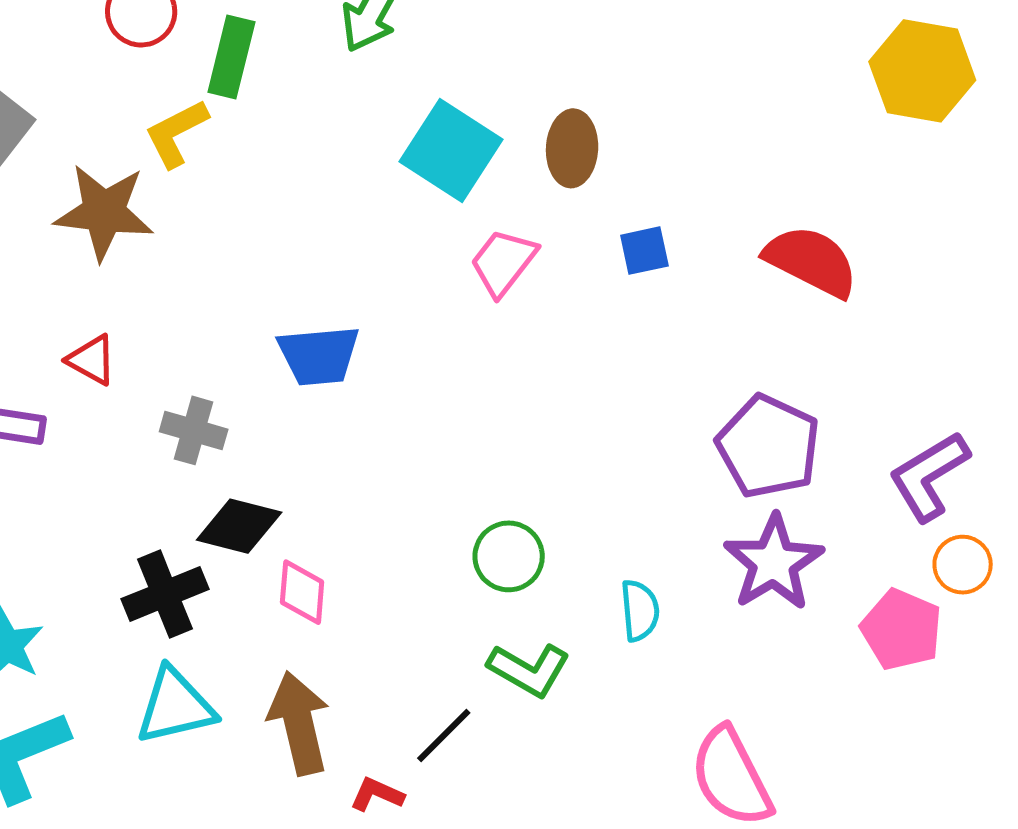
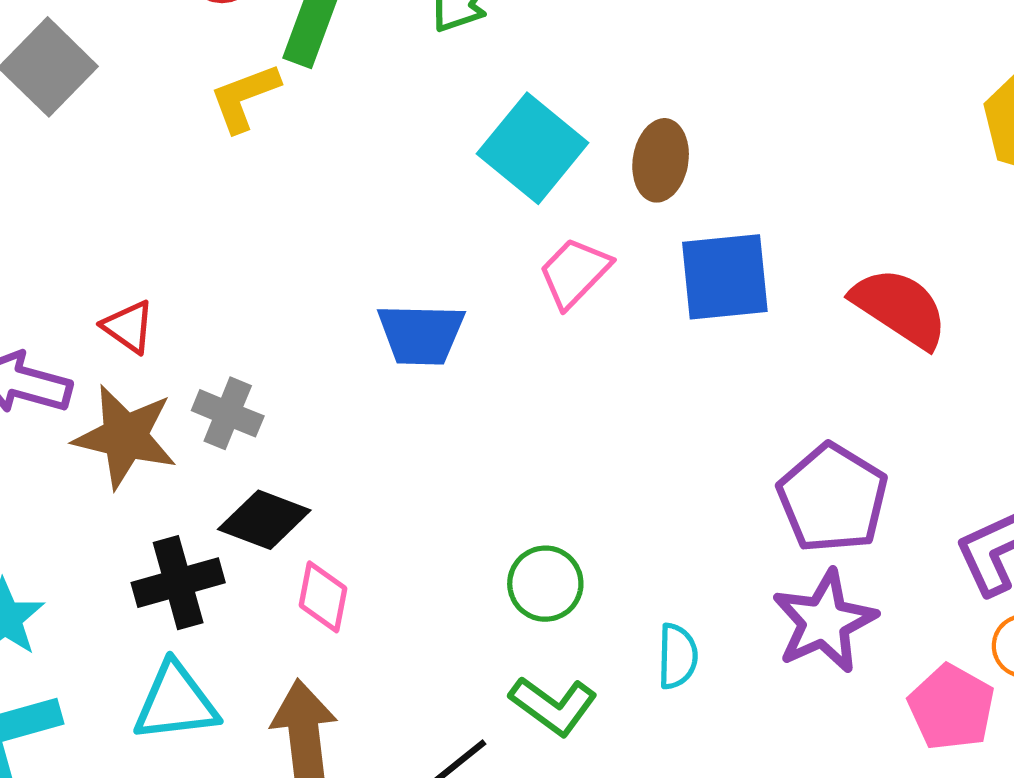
brown star: (104, 212) -> (125, 437), moved
blue square: (644, 251) -> (725, 277), size x1.8
blue trapezoid: (319, 355) -> (421, 334), moved

